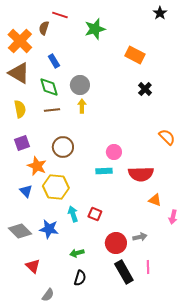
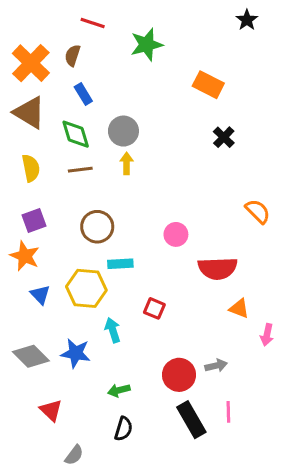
brown semicircle: (44, 28) -> (73, 55), moved
orange star: (37, 166) -> (25, 256), moved
cyan rectangle: (104, 171) -> (120, 264), moved
red square: (95, 214) -> (154, 308), moved

